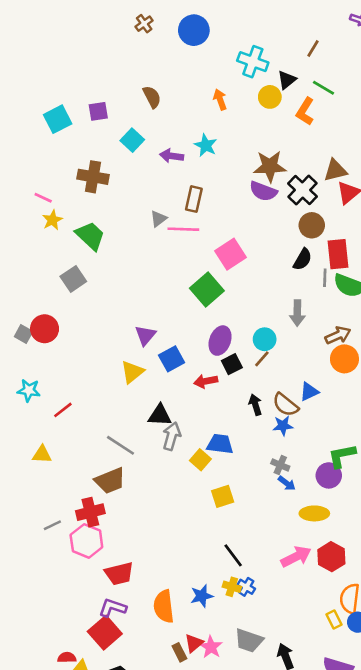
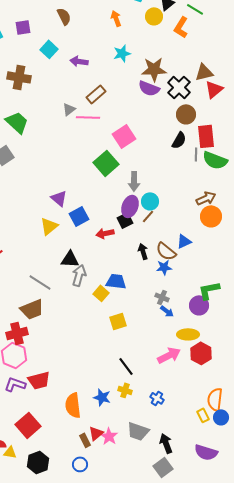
cyan star: (206, 145) -> (122, 53), moved, turned 30
brown rectangle: (194, 199) -> (96, 94), turned 36
gray arrow: (297, 313) -> (134, 181), moved
purple triangle: (145, 335) -> (59, 198), turned -30
purple ellipse: (220, 341) -> (130, 206), moved
pink arrow: (296, 557) -> (169, 355), moved
red hexagon: (331, 557) -> (201, 353), moved
blue cross: (246, 587) -> (157, 398), moved
blue star: (202, 596) -> (102, 397), turned 30
purple L-shape: (113, 608) -> (15, 384), moved

